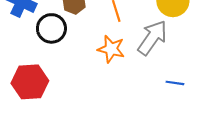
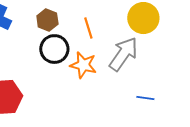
black circle: (51, 28) -> (54, 49), moved

